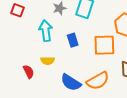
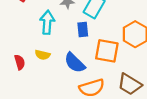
blue rectangle: (73, 40) -> (83, 29), moved
blue semicircle: (71, 82) -> (75, 63), moved

